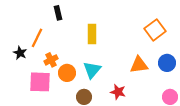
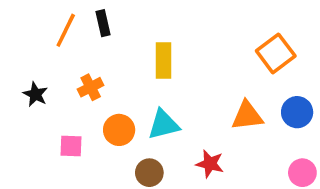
orange line: (37, 38) -> (66, 30), moved
orange cross: (51, 60) -> (91, 87), moved
cyan triangle: (92, 70) -> (164, 125), turned 36
pink square: (40, 82) -> (71, 146), size x0.6

